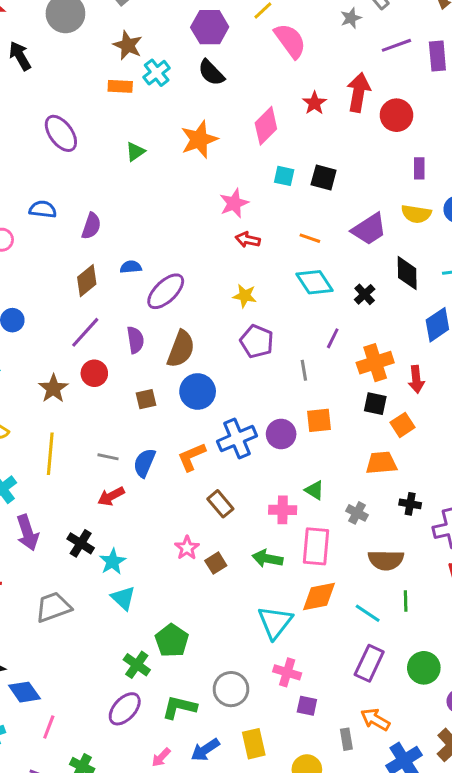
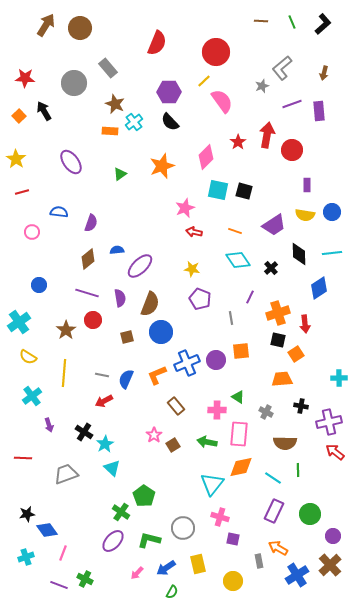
cyan square: (284, 176) -> (218, 190), size x1.5
purple line: (85, 332) -> (87, 293), turned 65
purple arrow: (28, 533) -> (49, 425), size x0.6

